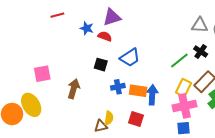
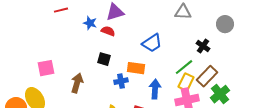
gray triangle: (200, 25) -> (183, 12), moved
blue trapezoid: (130, 58) -> (152, 43), moved
green line: (179, 61) -> (184, 67), moved
orange rectangle: (138, 91) -> (136, 68), moved

